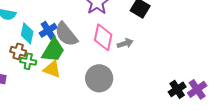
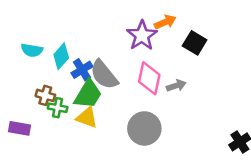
cyan diamond: (27, 33) -> (61, 56), moved, turned 30

